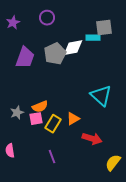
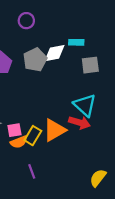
gray square: (104, 28) -> (90, 65), moved
orange semicircle: (40, 107) -> (19, 142), moved
orange triangle: (73, 119) -> (55, 130), size x1.6
red arrow: (92, 139) -> (79, 123), moved

